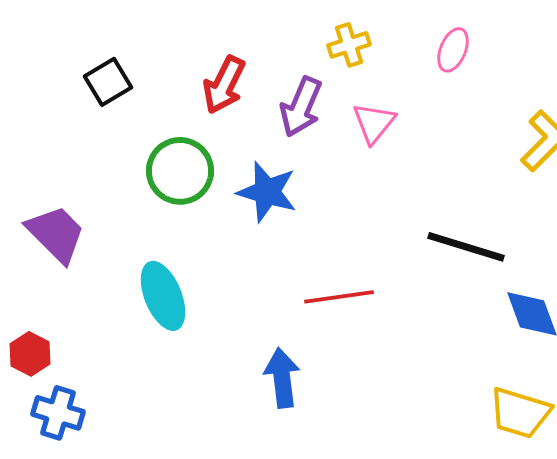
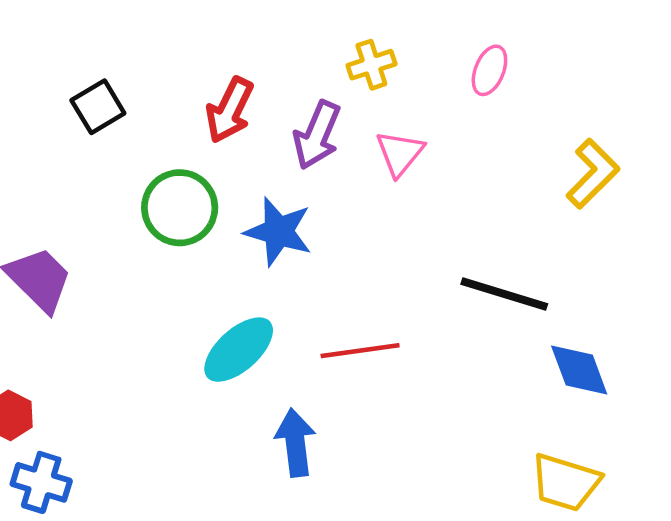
cyan ellipse: (163, 296) -> (239, 350), moved, turned 70

